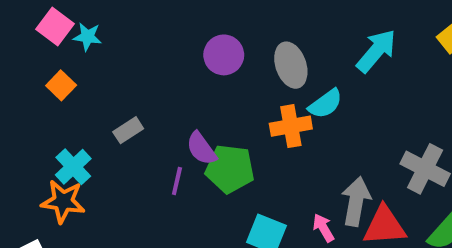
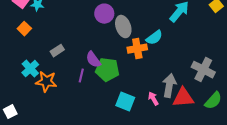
gray ellipse: (291, 65) -> (123, 27), moved
orange star: (63, 201) -> (46, 82), moved

